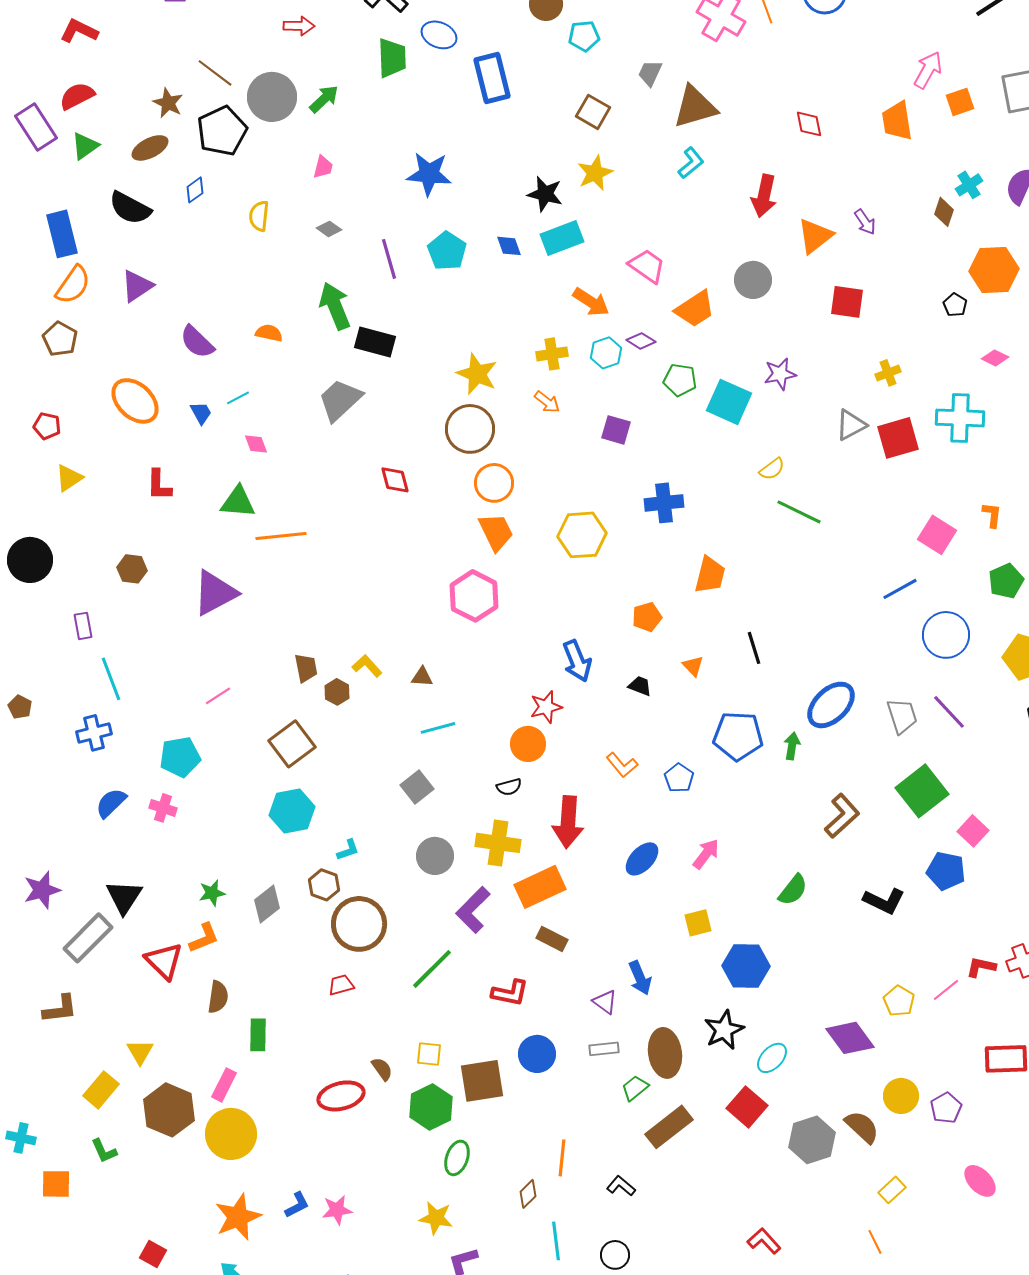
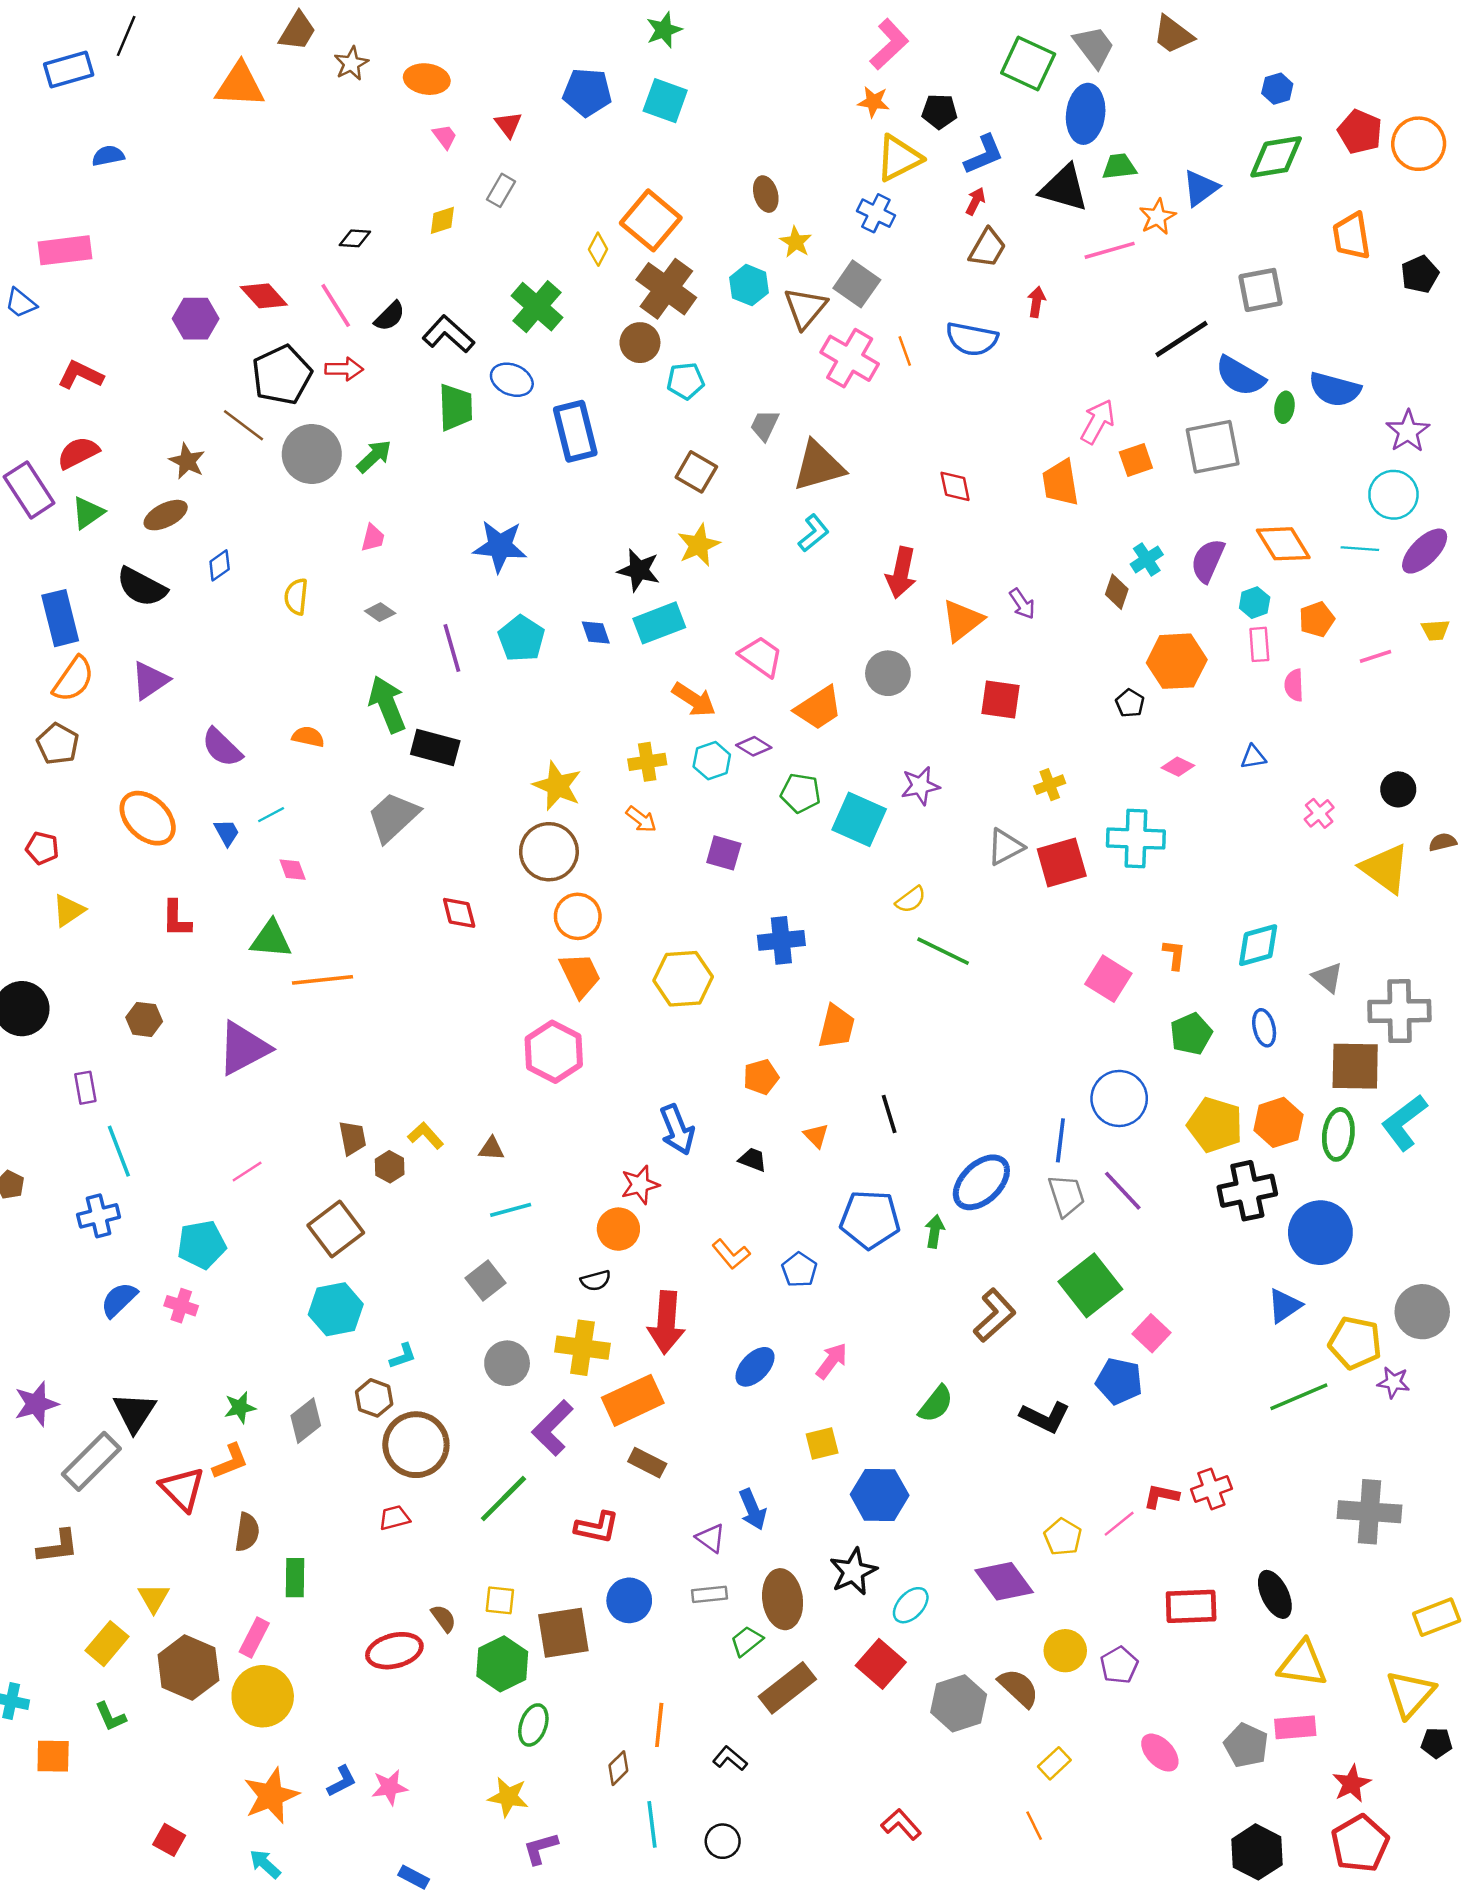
black pentagon: (222, 131) -> (282, 375), moved
blue line: (900, 589) -> (1060, 1140), moved, turned -54

